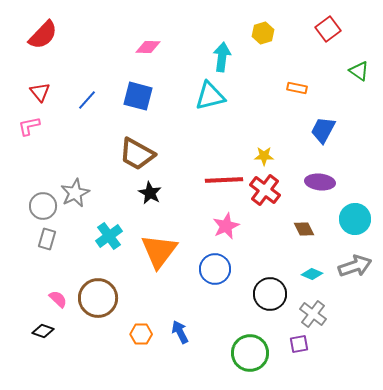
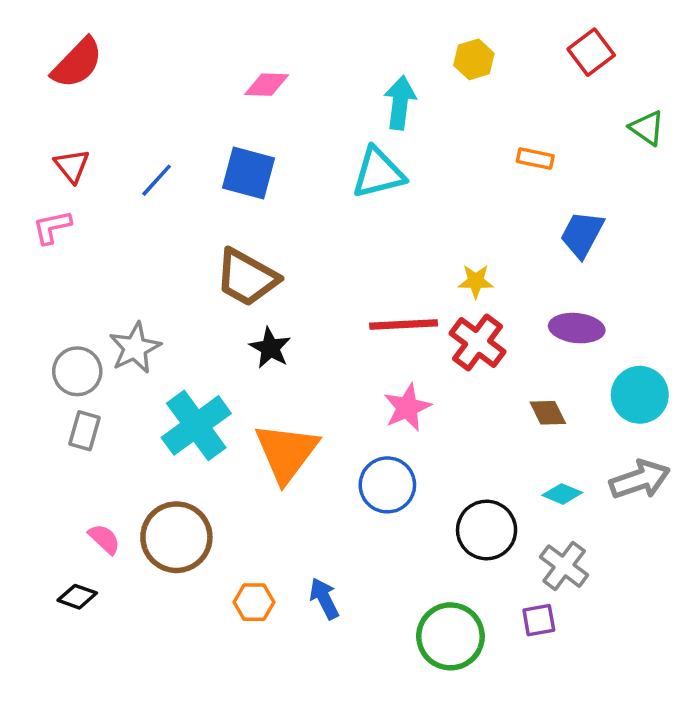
cyan cross: (109, 236) -> (196, 425), size x1.4

